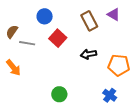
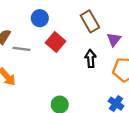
purple triangle: (114, 14) -> (114, 40), moved, turned 40
black arrow: (88, 54) -> (91, 59), turned 98

